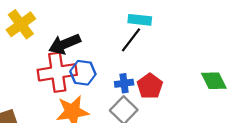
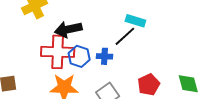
blue cross: (124, 83) -> (104, 56), moved
red pentagon: (150, 86) -> (149, 85), moved

